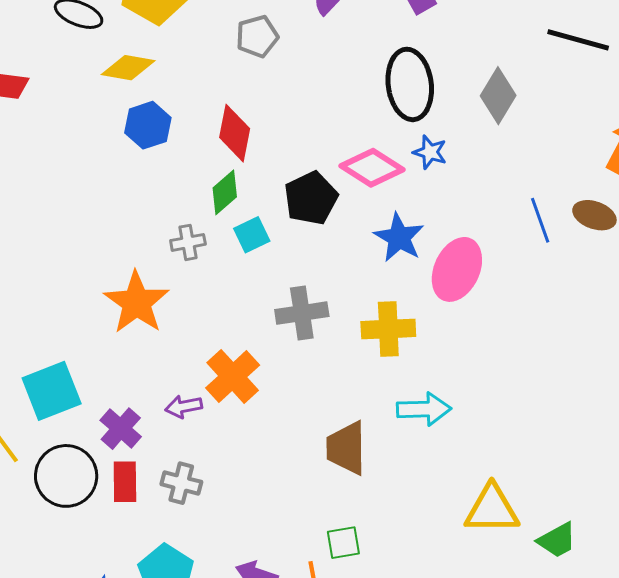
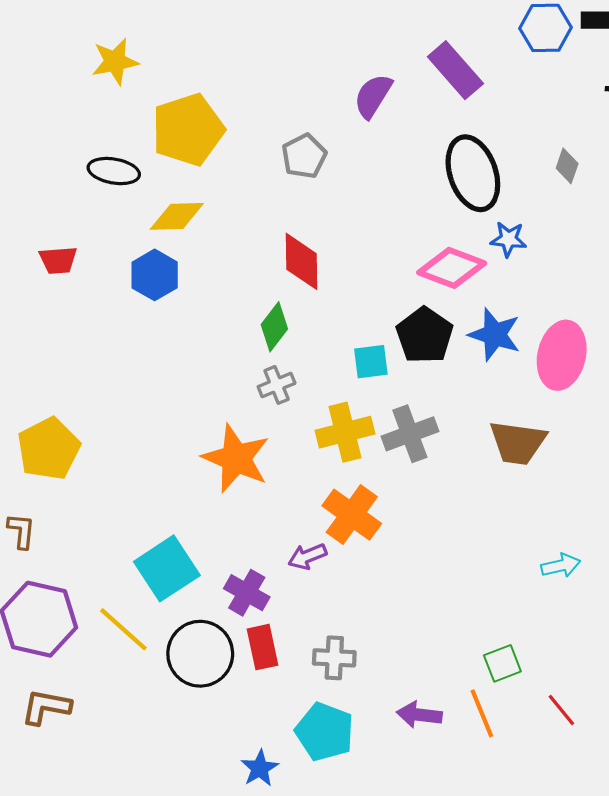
gray diamond: (498, 96) -> (567, 166), size x0.6
blue hexagon: (148, 125) -> (155, 275), moved
green diamond: (225, 192) -> (274, 327), moved
black pentagon: (311, 198) -> (425, 335), moved
cyan square: (252, 235) -> (371, 362), moved, turned 30
yellow cross: (388, 329) -> (345, 432), moved
cyan arrow: (424, 409) -> (561, 566), moved, size x0.7
brown trapezoid: (346, 448) -> (518, 443), moved, turned -70
gray cross: (181, 483) -> (334, 658), moved

